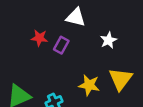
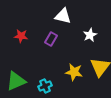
red star: (39, 38) -> (21, 36), moved

